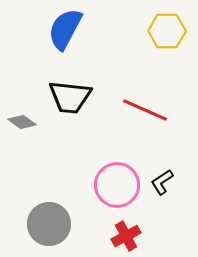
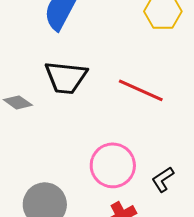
black L-shape: (162, 182) -> (163, 179), moved

